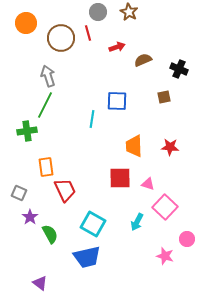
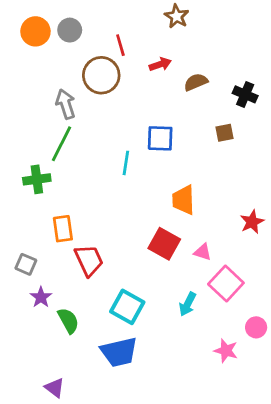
gray circle: (98, 12) -> (70, 30), moved
brown circle: (61, 38) -> (101, 75), moved
red star: (170, 147) -> (252, 222), moved, turned -30
red square: (120, 178) -> (164, 244), turned 30

